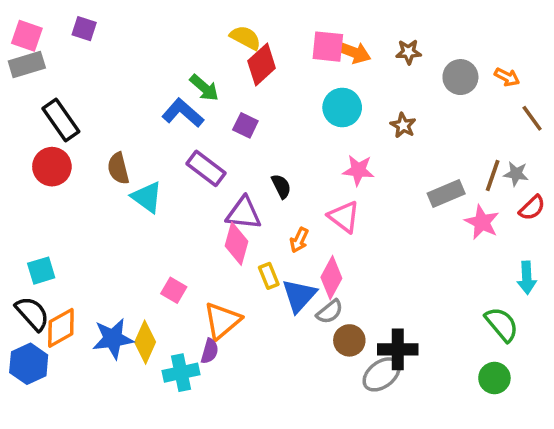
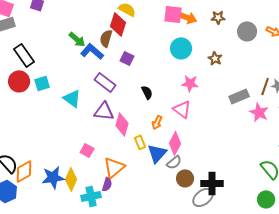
red diamond: (262, 64) -> (118, 24), moved, turned -30
green arrow: (204, 88) -> (77, 39), moved
brown semicircle: (118, 168) -> (106, 38), moved, turned 30
purple triangle: (244, 213) -> (104, 111), moved
cyan square: (41, 271) -> (42, 83), moved

